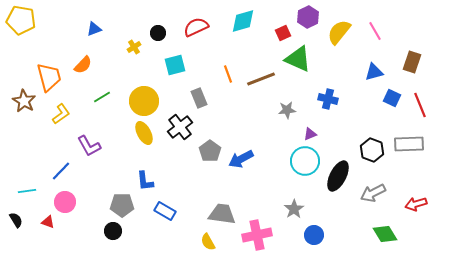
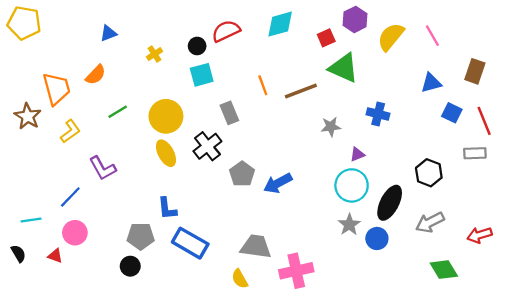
black circle: (158, 33) -> (197, 46), moved
gray rectangle: (409, 144) -> (475, 153), moved, size x0.7
gray star: (294, 209) -> (349, 225), moved
blue rectangle: (165, 211) -> (190, 243), size x1.4
blue circle: (314, 235) -> (377, 238), moved

